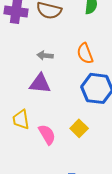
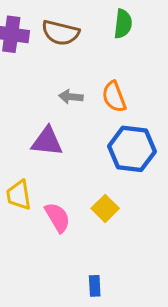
gray arrow: (45, 55) -> (71, 97), moved

